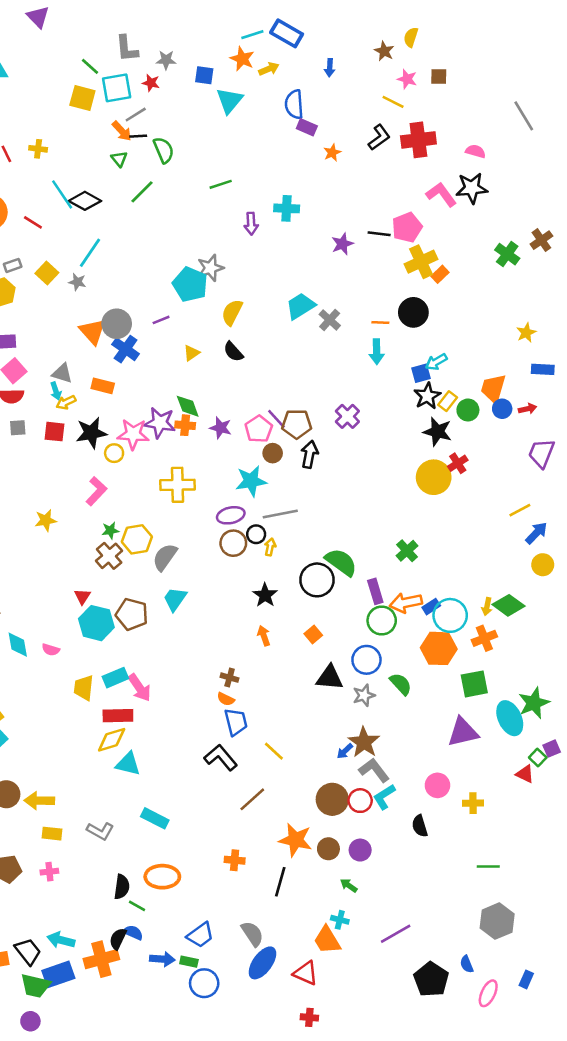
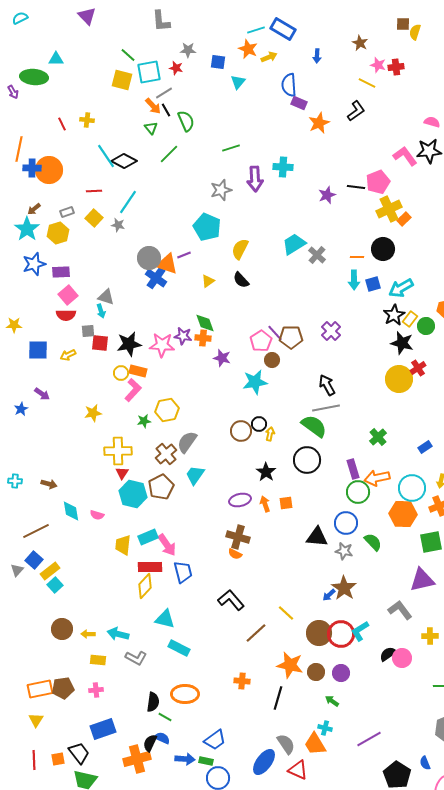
yellow semicircle: (411, 37) -> (415, 32), moved
gray L-shape: (127, 49) -> (161, 21), moved
brown square: (439, 77) -> (403, 24), moved
cyan triangle: (230, 101) -> (238, 82), size x0.7
black line: (138, 136) -> (166, 110), turned 64
red cross: (418, 140) -> (396, 67), moved, size x0.6
orange star: (332, 153) -> (319, 123), size x1.5
red line: (33, 222) -> (94, 191), moved, turned -35
purple arrow: (251, 224) -> (255, 179), size x1.4
gray star: (210, 268) -> (221, 190), moved
orange triangle: (93, 331) -> (167, 264), moved, turned -30
cyan arrow: (436, 362) -> (401, 288), size x1.4
blue square: (421, 373) -> (373, 284), moved
orange rectangle: (103, 386) -> (138, 371), moved
yellow arrow: (66, 402) -> (68, 355), moved
purple star: (160, 423) -> (183, 336), size x0.7
gray square: (18, 428) -> (88, 331), moved
purple star: (221, 428) -> (222, 358), moved
yellow circle: (114, 453) -> (121, 373), moved
black arrow: (309, 454) -> (327, 385), moved, turned -40
yellow cross: (178, 485) -> (118, 451), moved
gray line: (280, 514) -> (326, 408), moved
purple ellipse: (231, 515) -> (240, 500), moved
yellow hexagon: (137, 539) -> (167, 410), moved
brown cross: (109, 556) -> (166, 454), moved
green semicircle: (341, 562) -> (314, 426), moved
blue rectangle: (431, 607) -> (425, 447), moved
brown pentagon: (132, 614) -> (161, 487), turned 30
orange square: (313, 634) -> (286, 503), moved, turned 32
brown cross: (230, 678) -> (238, 537), size x1.6
gray star: (364, 695) -> (344, 551), turned 30
blue trapezoid: (236, 722) -> (183, 572), moved
yellow diamond: (112, 740) -> (145, 586), turned -30
yellow line: (274, 751) -> (286, 613), moved
cyan triangle: (128, 764) -> (165, 619), moved
gray L-shape: (374, 770) -> (400, 610), moved
pink circle: (437, 785) -> (402, 658), moved
yellow arrow: (39, 801) -> (88, 634), size x0.6
red circle: (360, 801) -> (341, 634), size x1.4
black semicircle: (420, 826) -> (388, 654), turned 72
gray semicircle: (252, 934) -> (286, 744), moved
cyan arrow: (61, 940) -> (118, 634), moved
blue rectangle: (58, 974) -> (103, 729), moved

